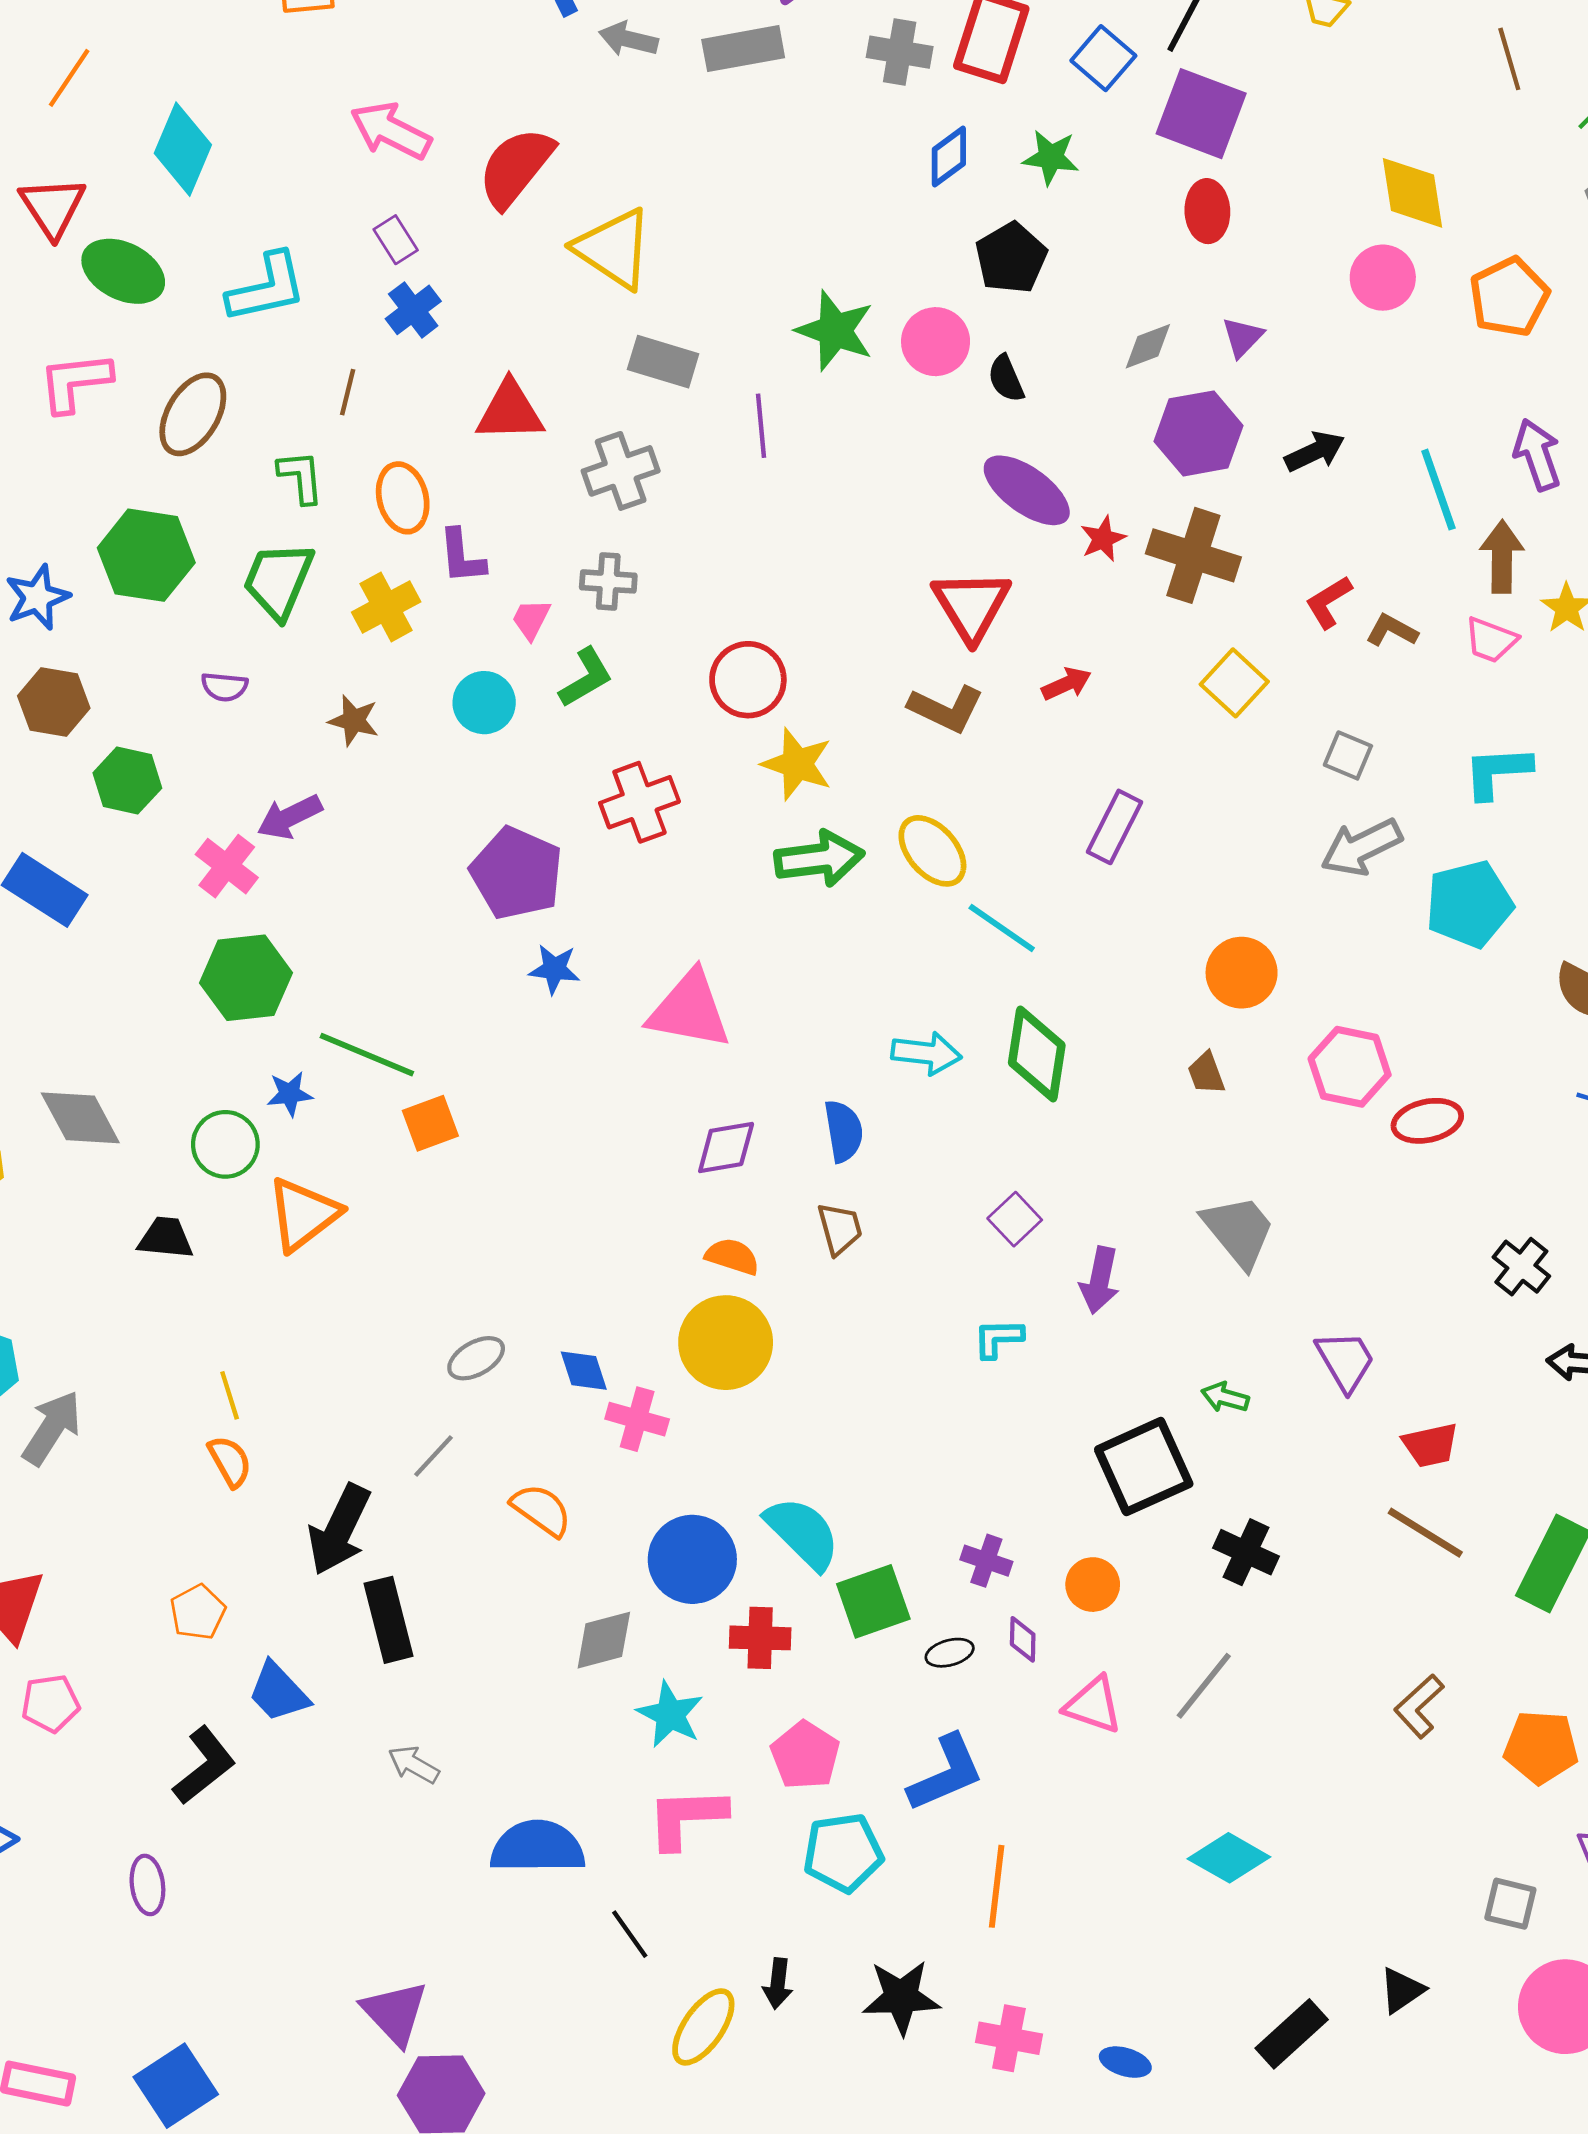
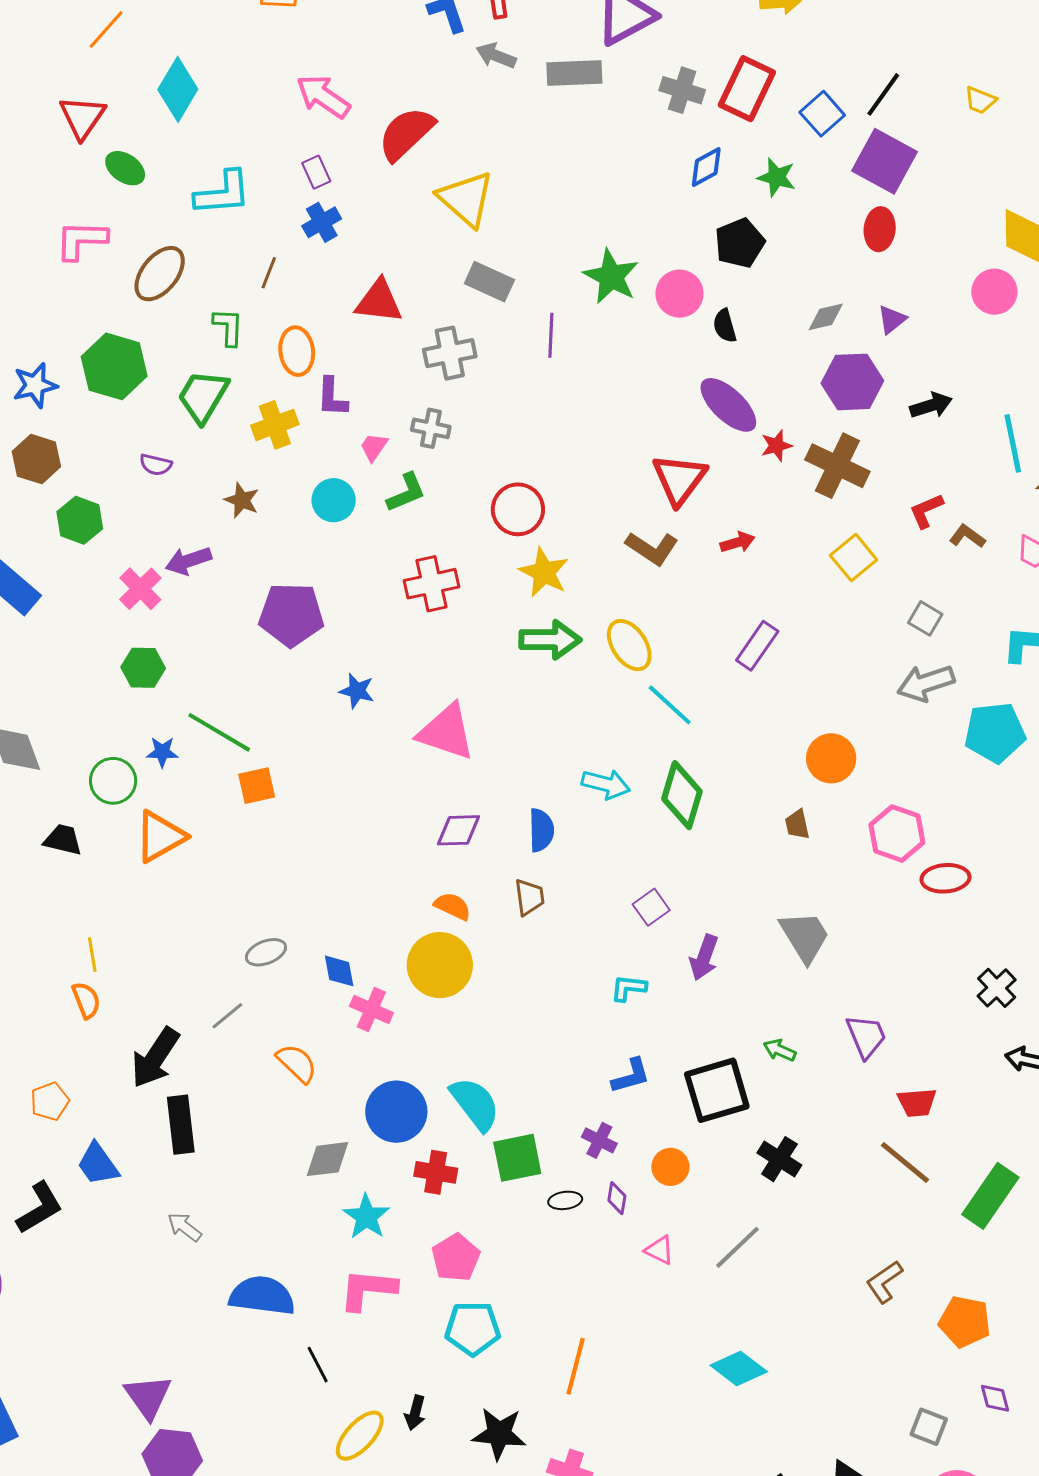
green ellipse: (123, 271) -> (125, 168), size x0.7
purple pentagon: (517, 873) -> (291, 615), moved, turned -30
green hexagon: (246, 978) -> (143, 668), size x0.7
pink triangle: (1093, 1705) -> (659, 1250), size x0.7
blue L-shape: (946, 1773) -> (631, 1076), moved, size x0.7

